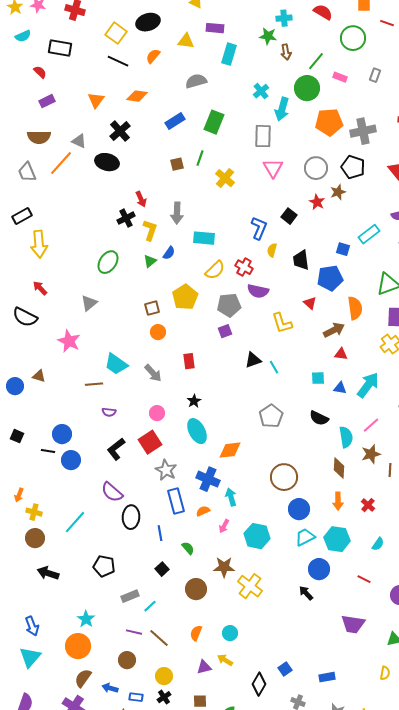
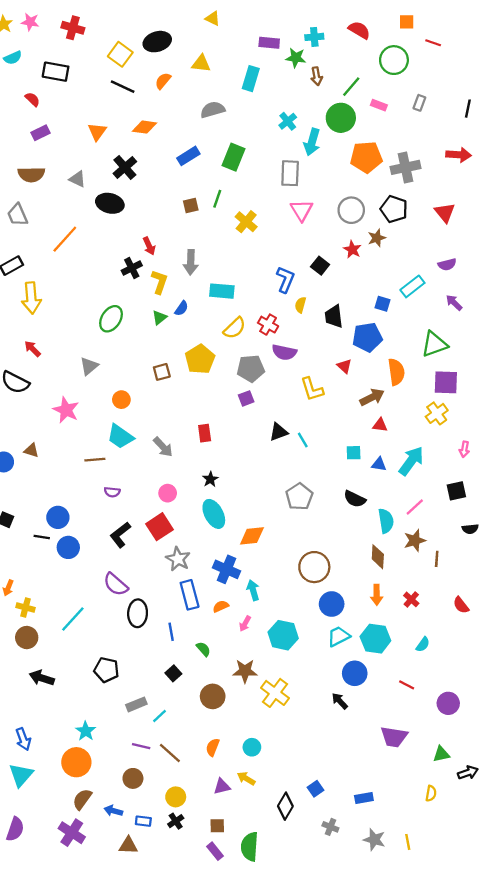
purple rectangle: (215, 28) -> (269, 43), moved
orange line: (61, 163) -> (65, 239), moved
orange circle: (158, 332) -> (121, 400), moved

